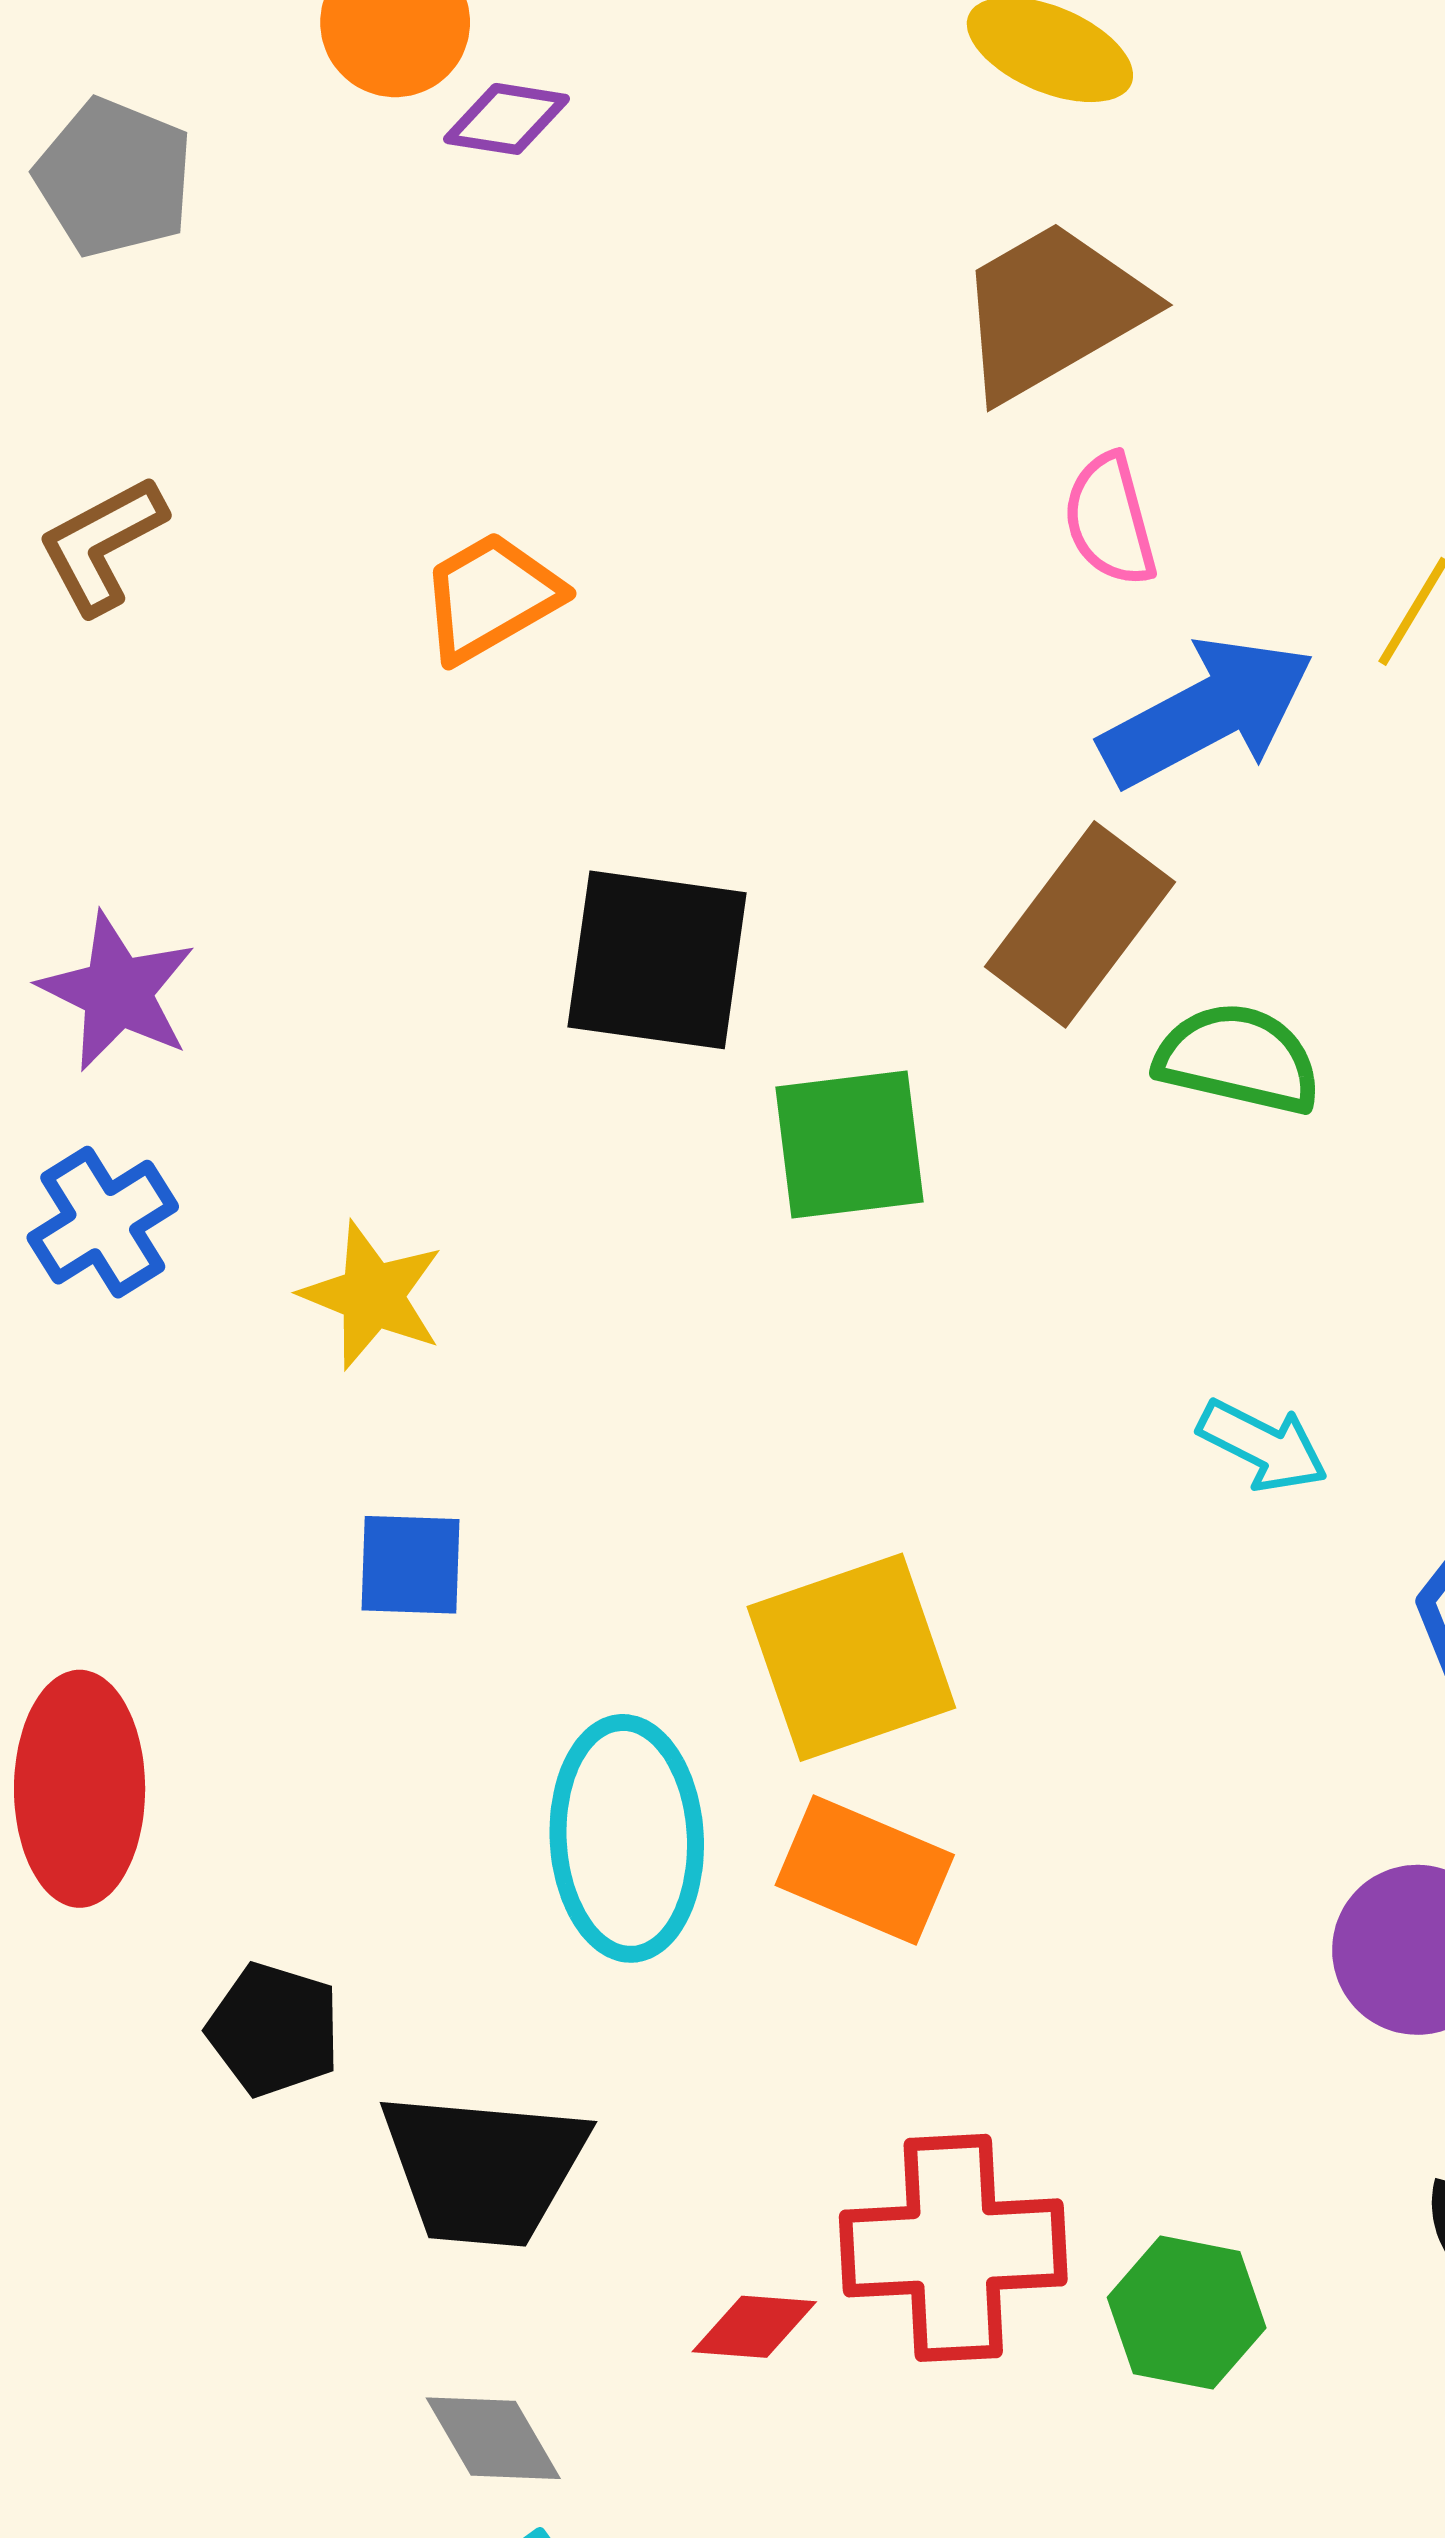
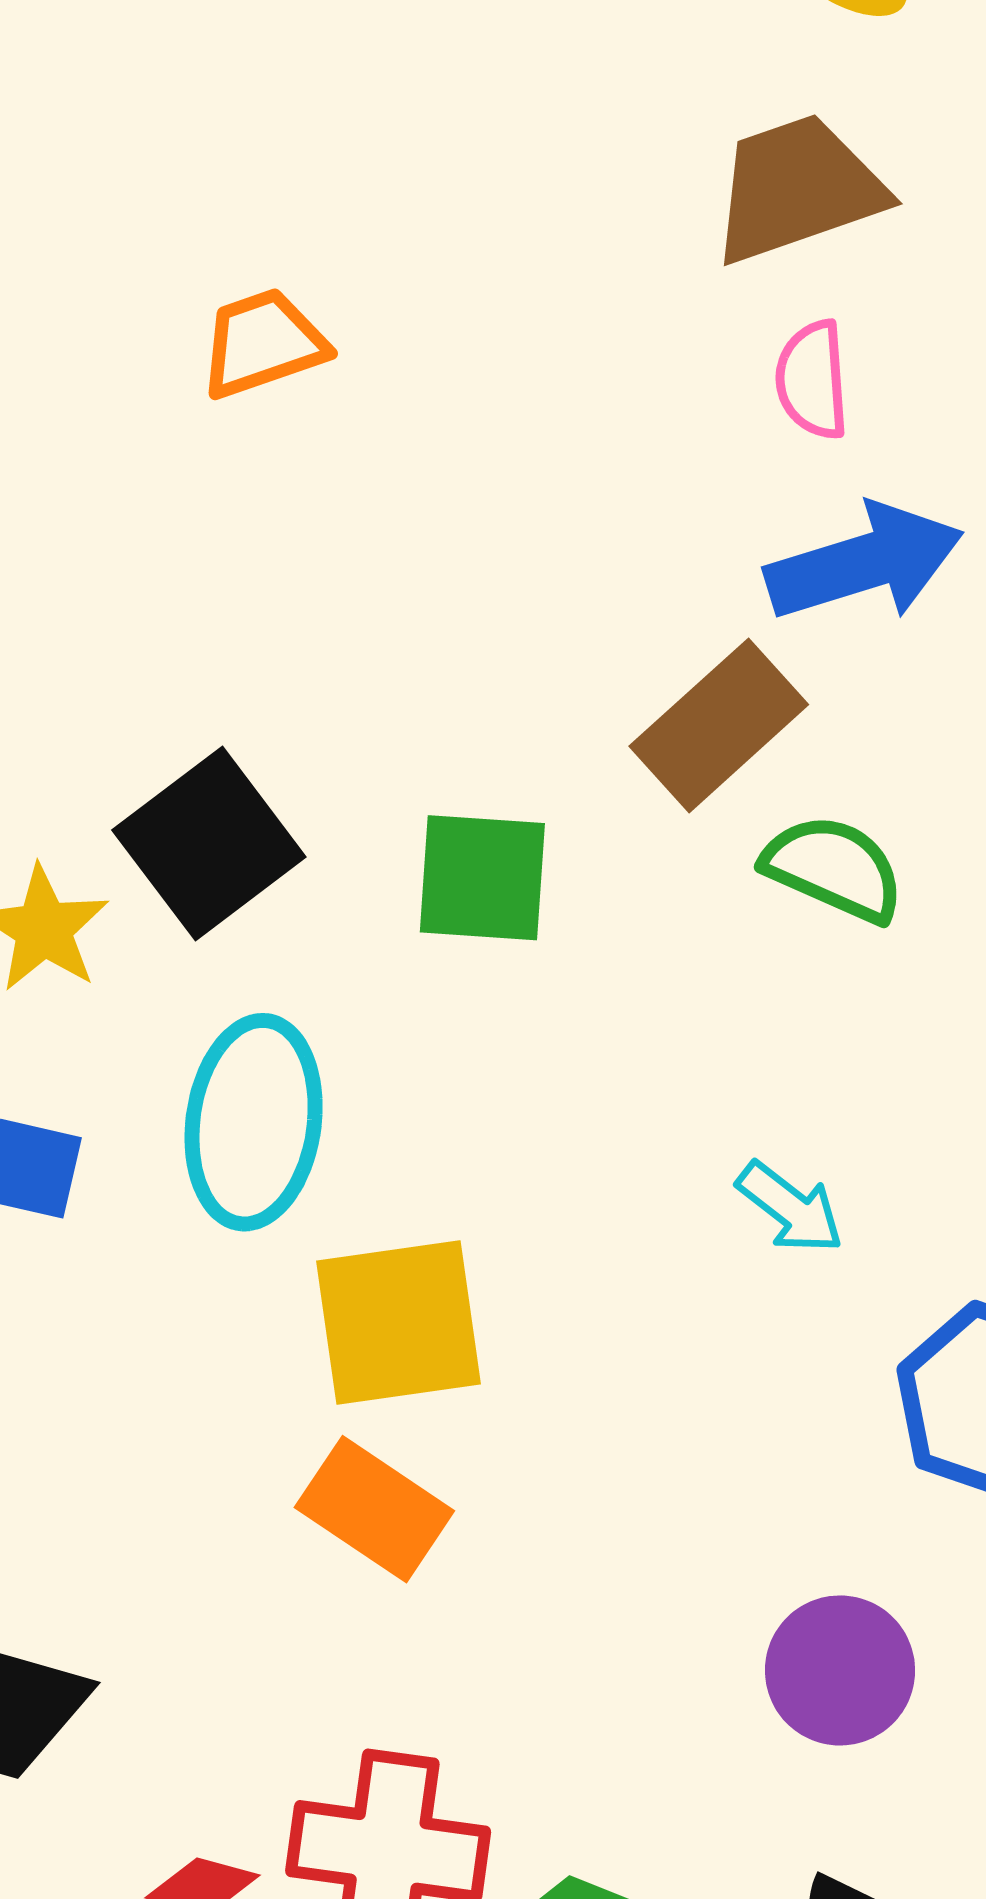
black square: (657, 960) -> (209, 843), moved, turned 34
cyan ellipse: (627, 1838) -> (254, 1122), moved

